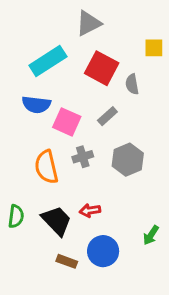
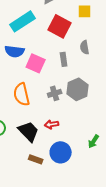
yellow square: (154, 48) -> (85, 11), moved
gray semicircle: (132, 84) -> (85, 47), moved
gray rectangle: (107, 116) -> (64, 59), turned -56
gray cross: (83, 157) -> (55, 93), moved

